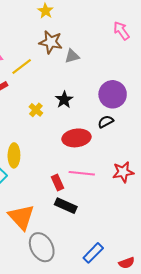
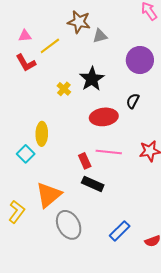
purple circle: (113, 94) -> (140, 60), moved
black star: (64, 100) -> (92, 79), size x1.4
black semicircle: (106, 122) -> (133, 101), turned -35
orange triangle: (21, 217) -> (49, 195), turned 32

